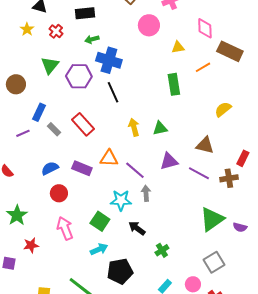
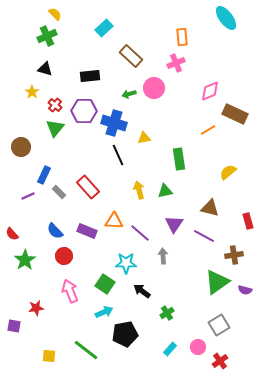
pink diamond: (205, 28) -> (210, 91), turned 70
red cross: (56, 31) -> (55, 105), moved
green arrow: (92, 39) -> (129, 94), moved
yellow triangle: (178, 47) -> (144, 138), moved
purple hexagon: (79, 76) -> (84, 111), moved
green rectangle: (174, 84) -> (179, 159), moved
red rectangle: (243, 158) -> (248, 221), turned -42
purple triangle: (169, 161) -> (174, 224), turned -42
blue semicircle: (50, 168) -> (55, 231), turned -108
brown cross: (229, 178) -> (234, 255), moved
gray arrow: (146, 193) -> (163, 256), moved
green star: (17, 215) -> (25, 260), moved

